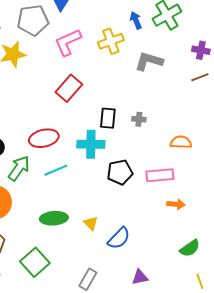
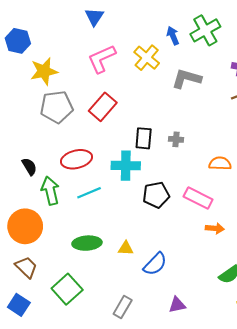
gray pentagon: (33, 20) -> (57, 107), moved
yellow cross: (111, 41) -> (147, 58), turned -30
green arrow: (19, 168) -> (50, 191), turned -48
pink rectangle: (160, 175) -> (198, 198), turned 32
yellow triangle: (91, 223) -> (126, 248), turned -42

